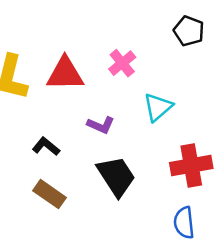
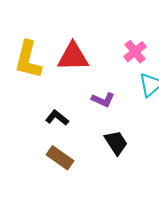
pink cross: (122, 63) -> (135, 52), moved
black trapezoid: (116, 176) -> (116, 143), size x0.7

